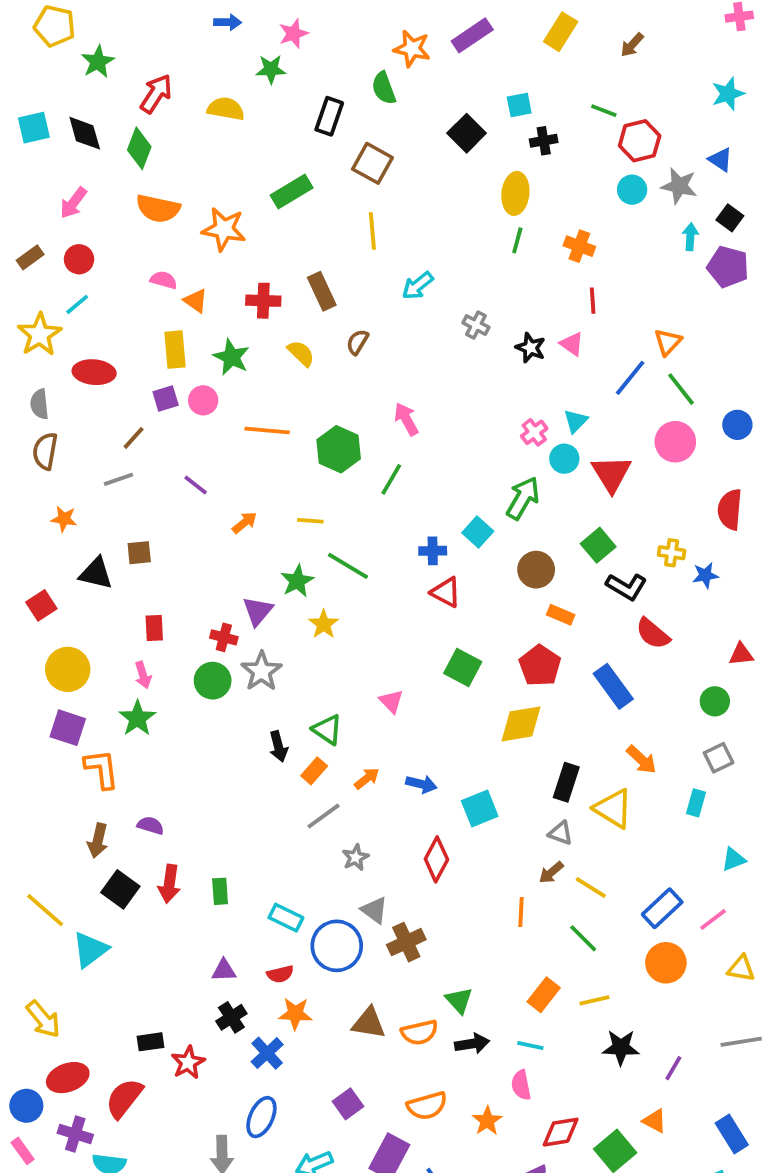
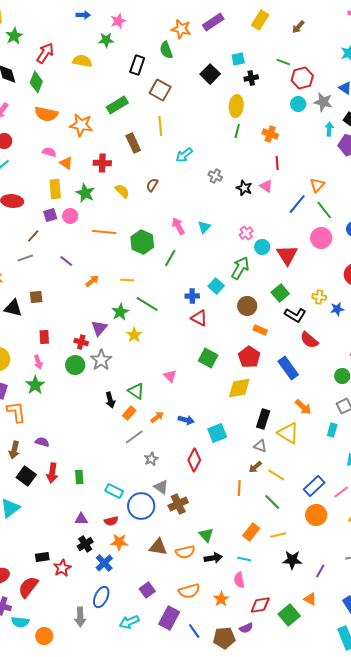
brown rectangle: (322, 291) -> (133, 143), moved
cyan triangle: (576, 421) -> (204, 227), moved

